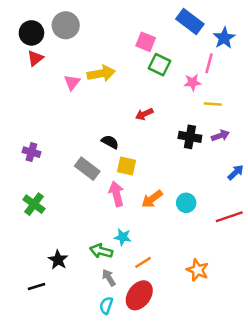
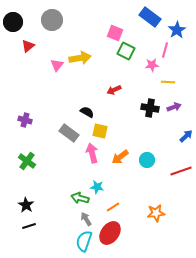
black circle: (31, 33) -> (13, 22), moved
black star: (58, 260) -> (26, 205), moved
orange star: (198, 270) -> (156, 213), turned -30
cyan semicircle: (106, 305) -> (84, 241), size x1.5

